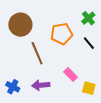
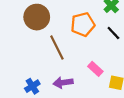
blue cross: (13, 87) -> (32, 86), turned 32

